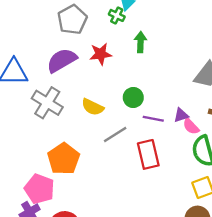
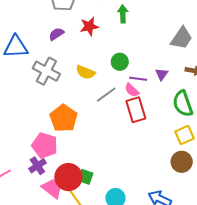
purple semicircle: (62, 60) -> (56, 34), size x0.6
purple triangle: (181, 115) -> (162, 74), turned -32
pink semicircle: (191, 126) -> (132, 90), moved

